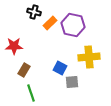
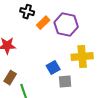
blue square: (60, 68) -> (53, 68), turned 32
brown rectangle: (24, 70) -> (10, 78), moved

